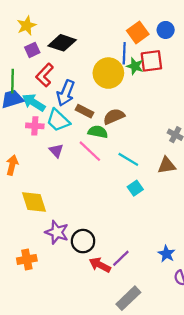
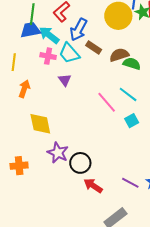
green semicircle: (98, 132) -> (132, 64), moved
pink line: (90, 151) -> (107, 102), moved
purple line: (121, 258) -> (130, 183), moved, turned 66
orange cross: (27, 259) -> (19, 166), moved

